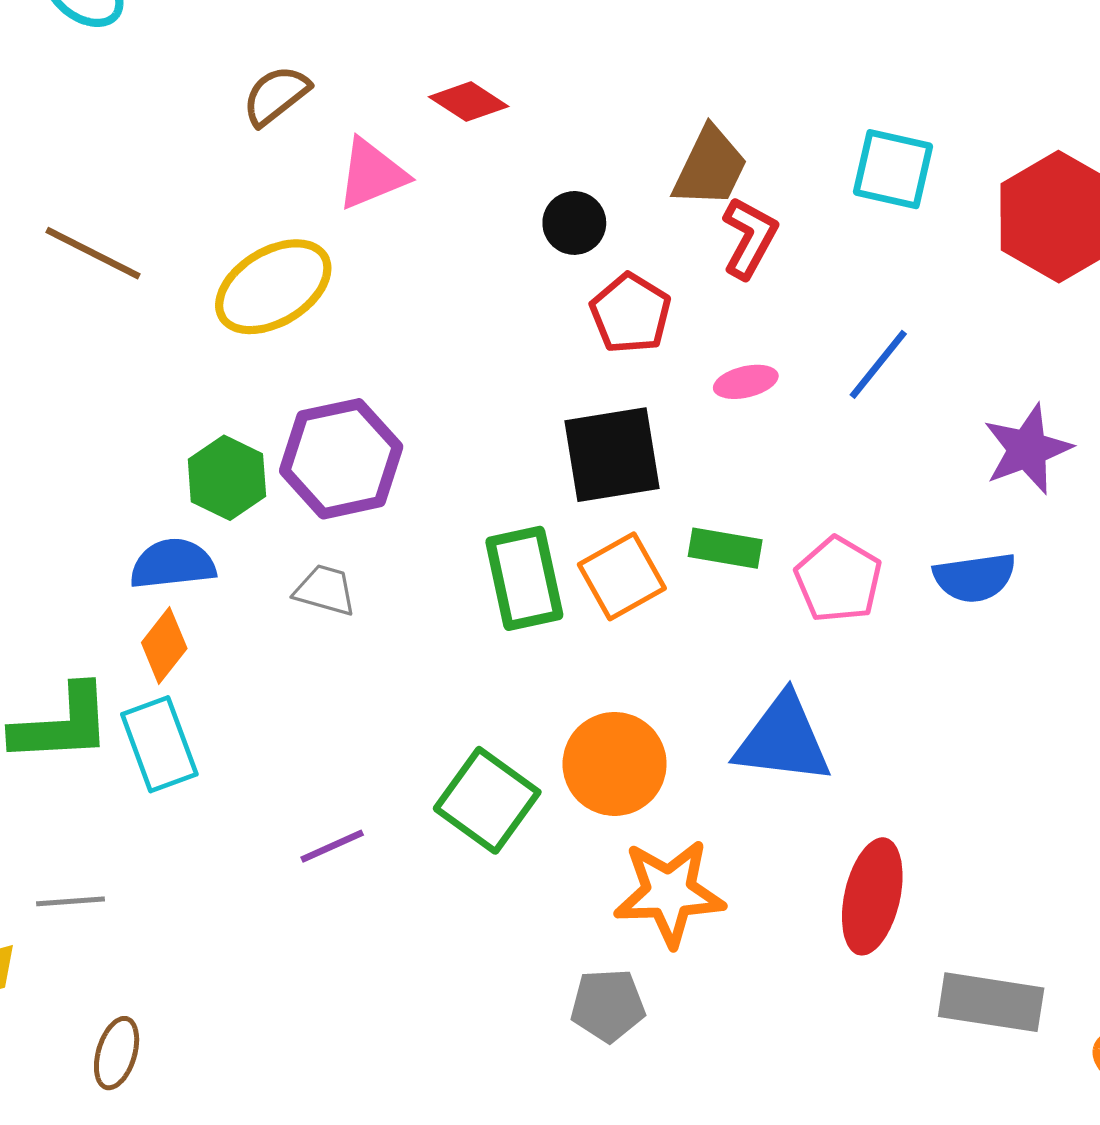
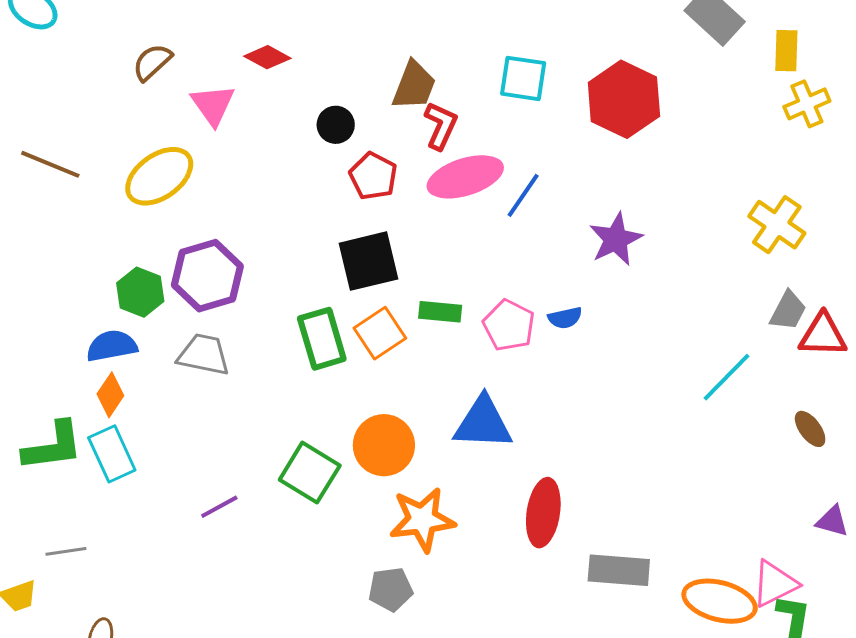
pink triangle: (372, 174) -> (213, 105), turned -39
pink ellipse: (746, 382) -> (465, 177), moved, size x2.0
blue semicircle: (975, 577) -> (565, 318), moved, size x0.7
gray trapezoid: (325, 590) -> (204, 355), size x1.4

